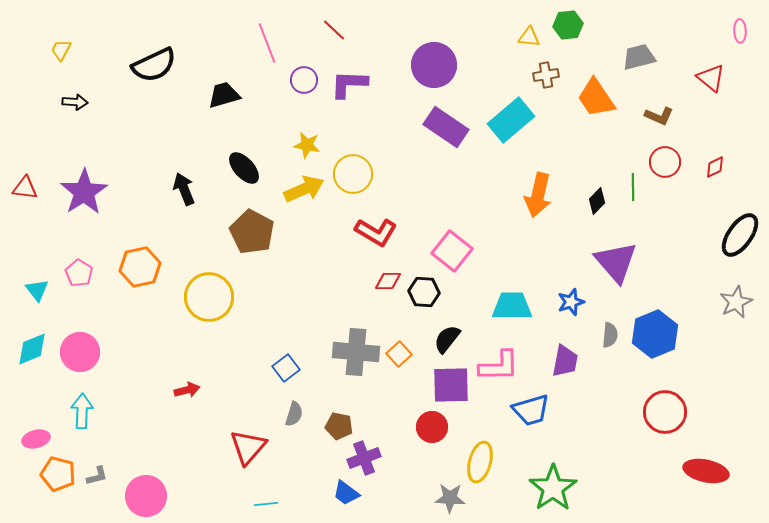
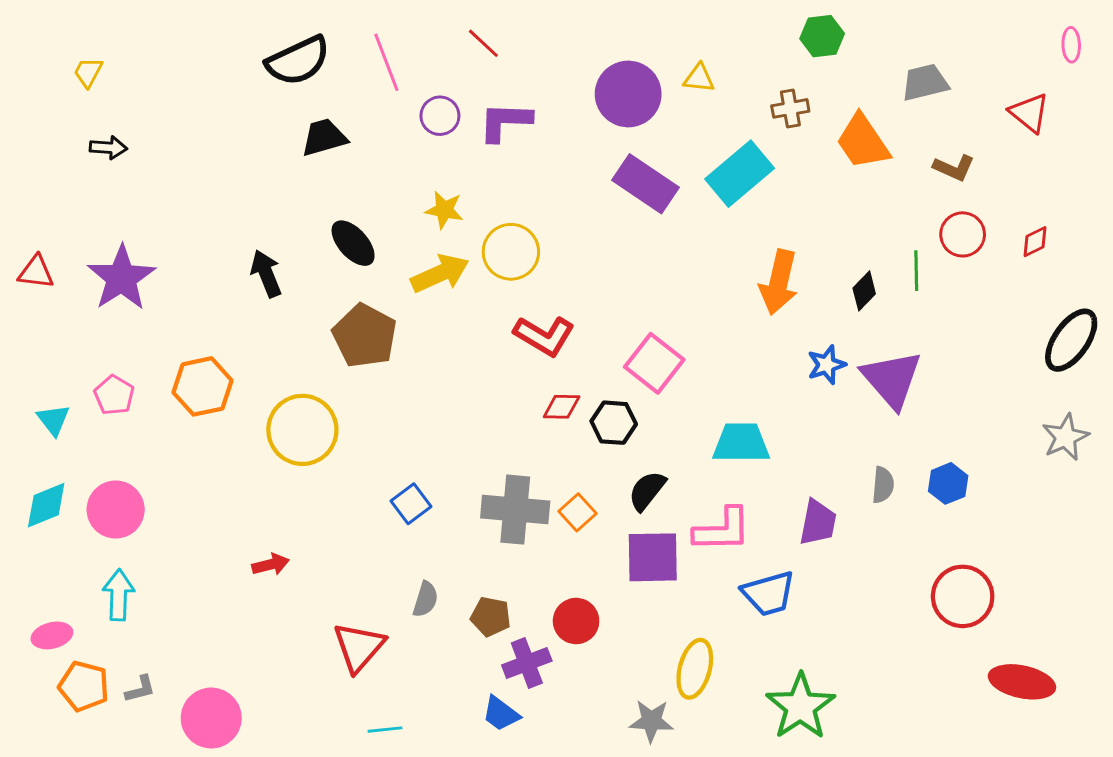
yellow triangle: (529, 37) -> (699, 78), moved
black semicircle: (154, 65) -> (298, 61), moved
blue star: (571, 302) -> (827, 365), moved
blue hexagon: (655, 334) -> (948, 483), size x0.6
blue square: (286, 368) -> (411, 504), moved
red circle: (432, 427) -> (576, 621), moved

